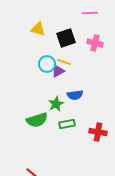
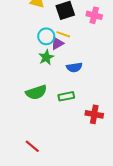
green star: (56, 104) -> (46, 57), moved
red cross: (98, 132) -> (94, 114), moved

